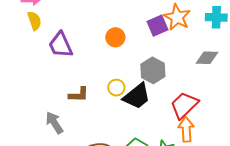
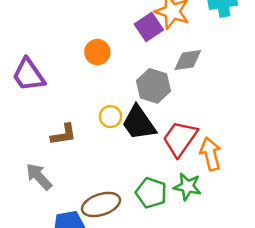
gray diamond: (207, 58) -> (188, 60), moved
black trapezoid: (137, 96) -> (139, 123), turned 104
red trapezoid: (184, 105) -> (180, 139), moved

